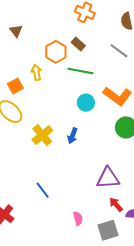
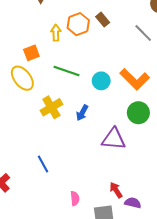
green line: (80, 71) -> (67, 71), moved
yellow arrow: (36, 72) -> (56, 33), moved
purple triangle: (108, 178) -> (114, 139), moved

